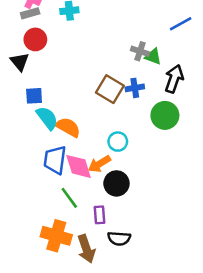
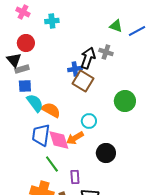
gray rectangle: (30, 13) -> (22, 69), moved
green triangle: (153, 56) -> (116, 26), moved
black arrow: (174, 79) -> (88, 58), moved
blue cross: (135, 88) -> (75, 69), moved
black circle: (116, 183) -> (106, 153), moved

